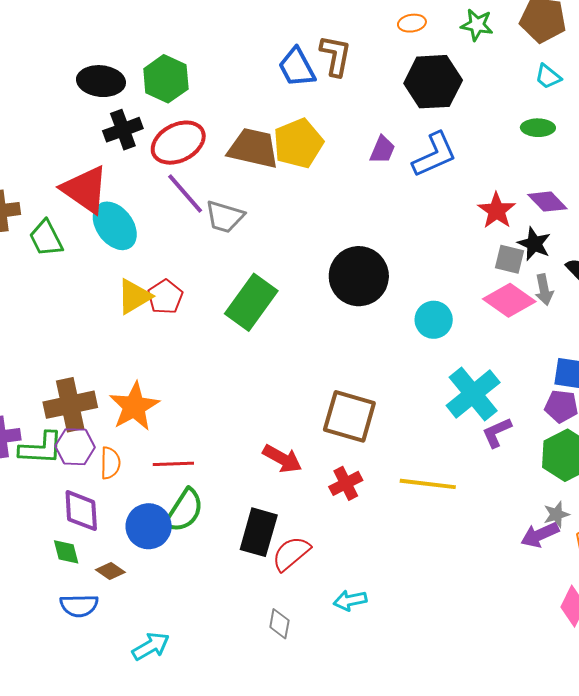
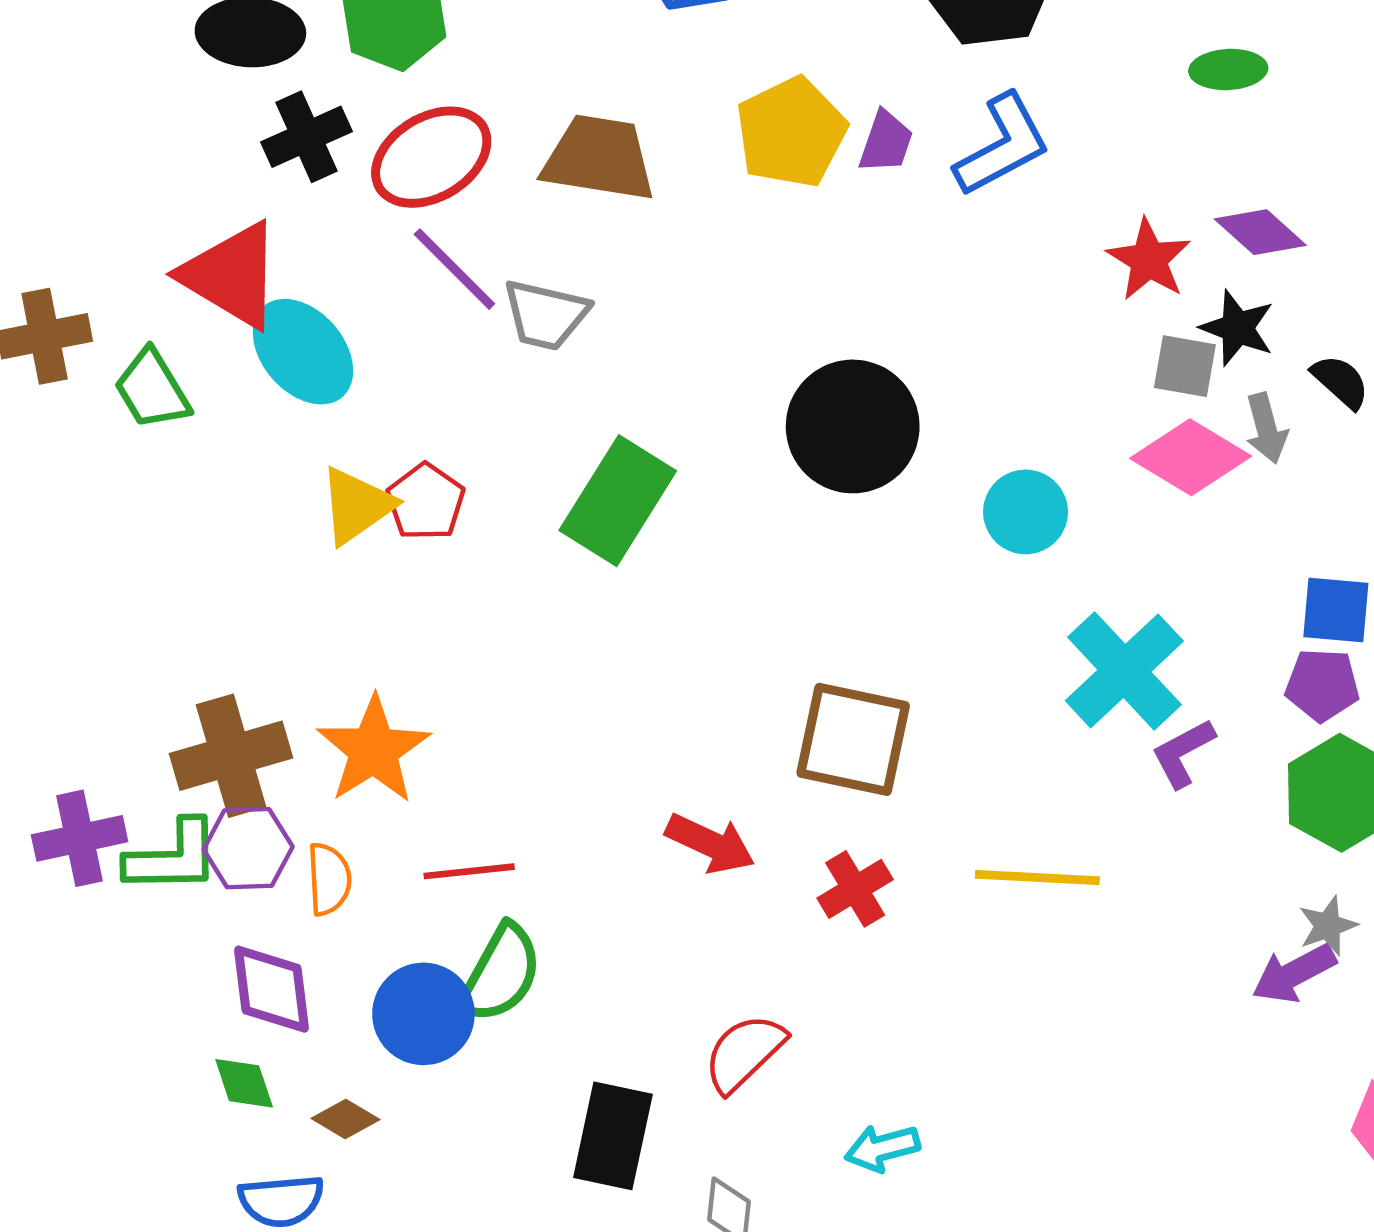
yellow pentagon: (298, 143) -> (791, 132), moved
black rectangle: (259, 532) -> (613, 1136), moved

